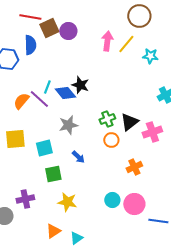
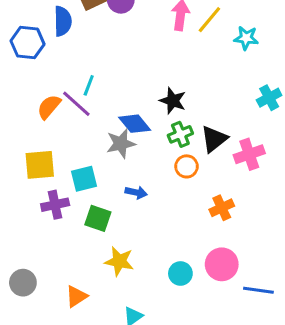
black star: (80, 85) -> (173, 101), moved
blue diamond: (65, 93) -> (135, 124), moved
blue arrow: (78, 157) -> (136, 192), turned -32
green square: (53, 174) -> (98, 218), turned 30
purple cross: (25, 199) -> (55, 205), moved
cyan circle: (112, 200) -> (180, 273), moved
orange triangle: (53, 231) -> (76, 296), moved

